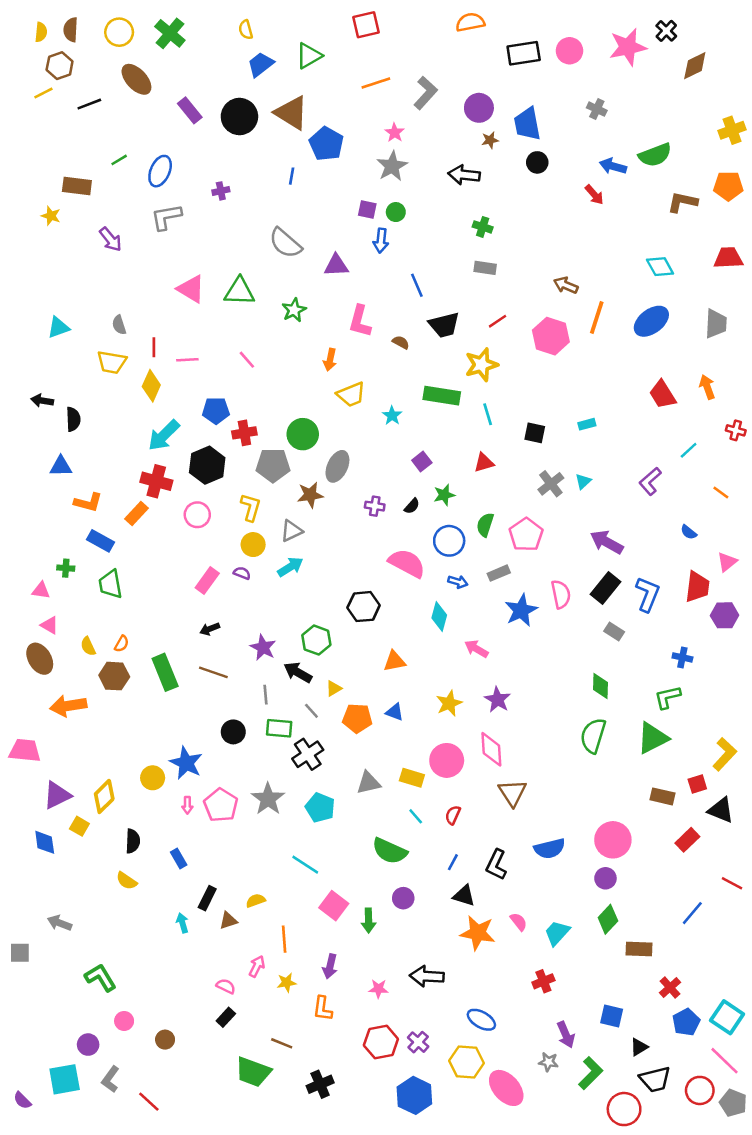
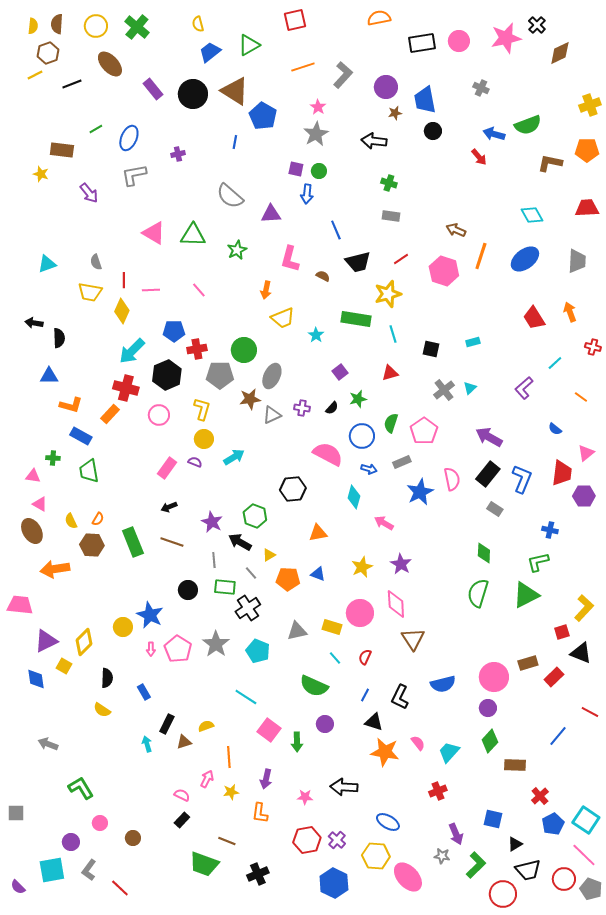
gray triangle: (292, 531) -> (272, 415), moved
brown rectangle: (663, 796) -> (528, 663), moved, turned -30
gray square: (20, 953) -> (16, 813), moved

